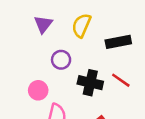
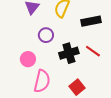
black cross: (90, 83) -> (69, 53), turned -30

